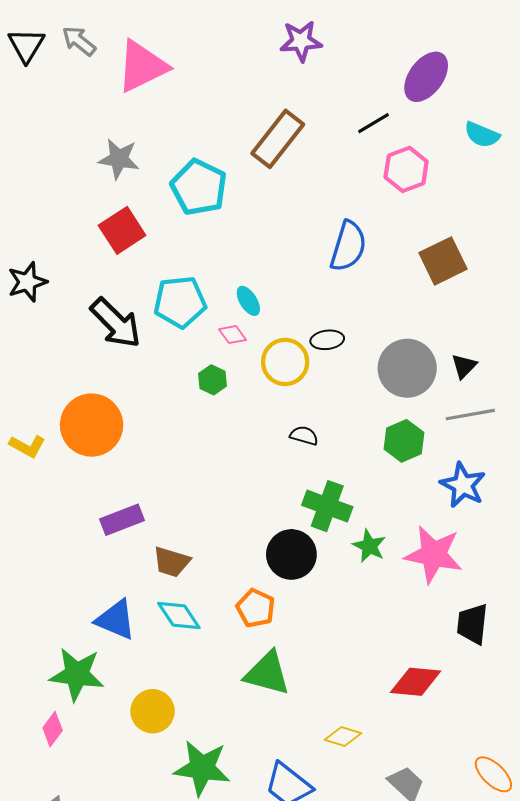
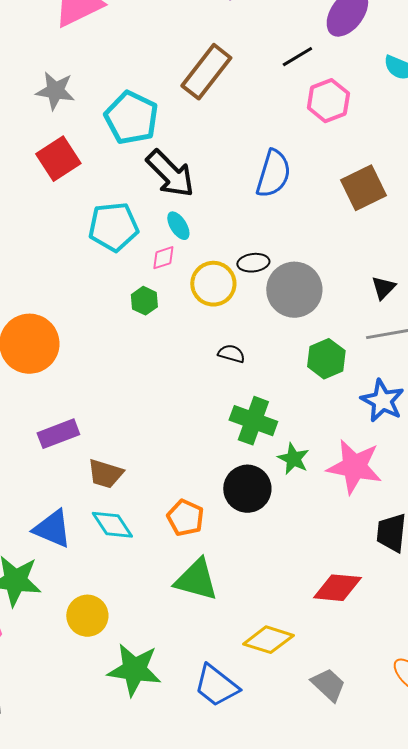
black arrow: (116, 323) -> (170, 174), moved
pink diamond: (233, 335) -> (163, 258), turned -72
gray circle: (407, 368) -> (294, 290), moved
black circle: (291, 554) -> (247, 489), moved
yellow diamond: (343, 736) -> (268, 640), size x1.4

